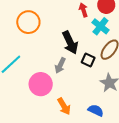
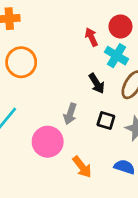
black arrow: (70, 43) -> (97, 83), moved, size x0.7
black square: (88, 60) -> (106, 121), moved

